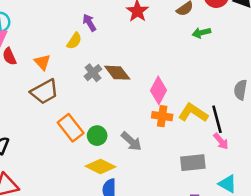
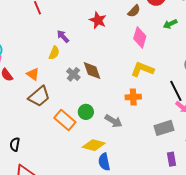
green arrow: (201, 33) -> (170, 24), moved
brown diamond: (117, 73) -> (92, 71), turned 30
pink diamond: (159, 90) -> (140, 37), moved
yellow L-shape: (193, 113) -> (142, 69), moved
green circle: (97, 136) -> (86, 112), moved

